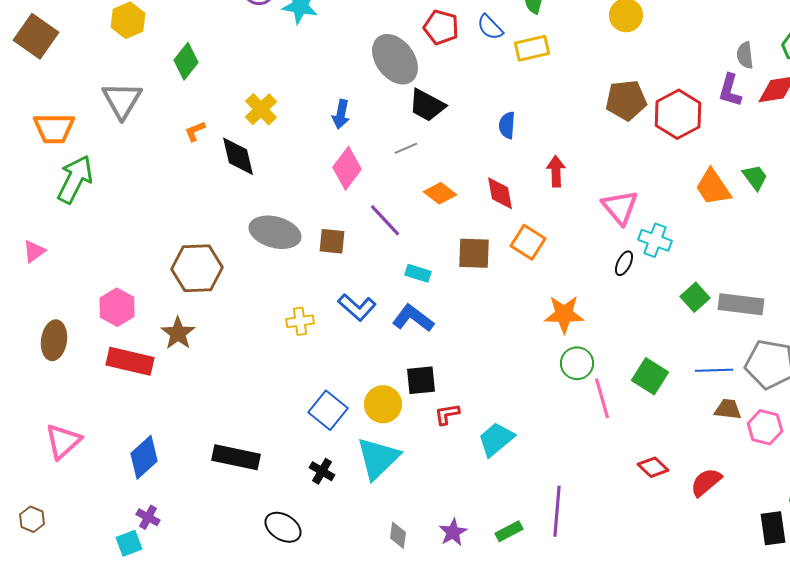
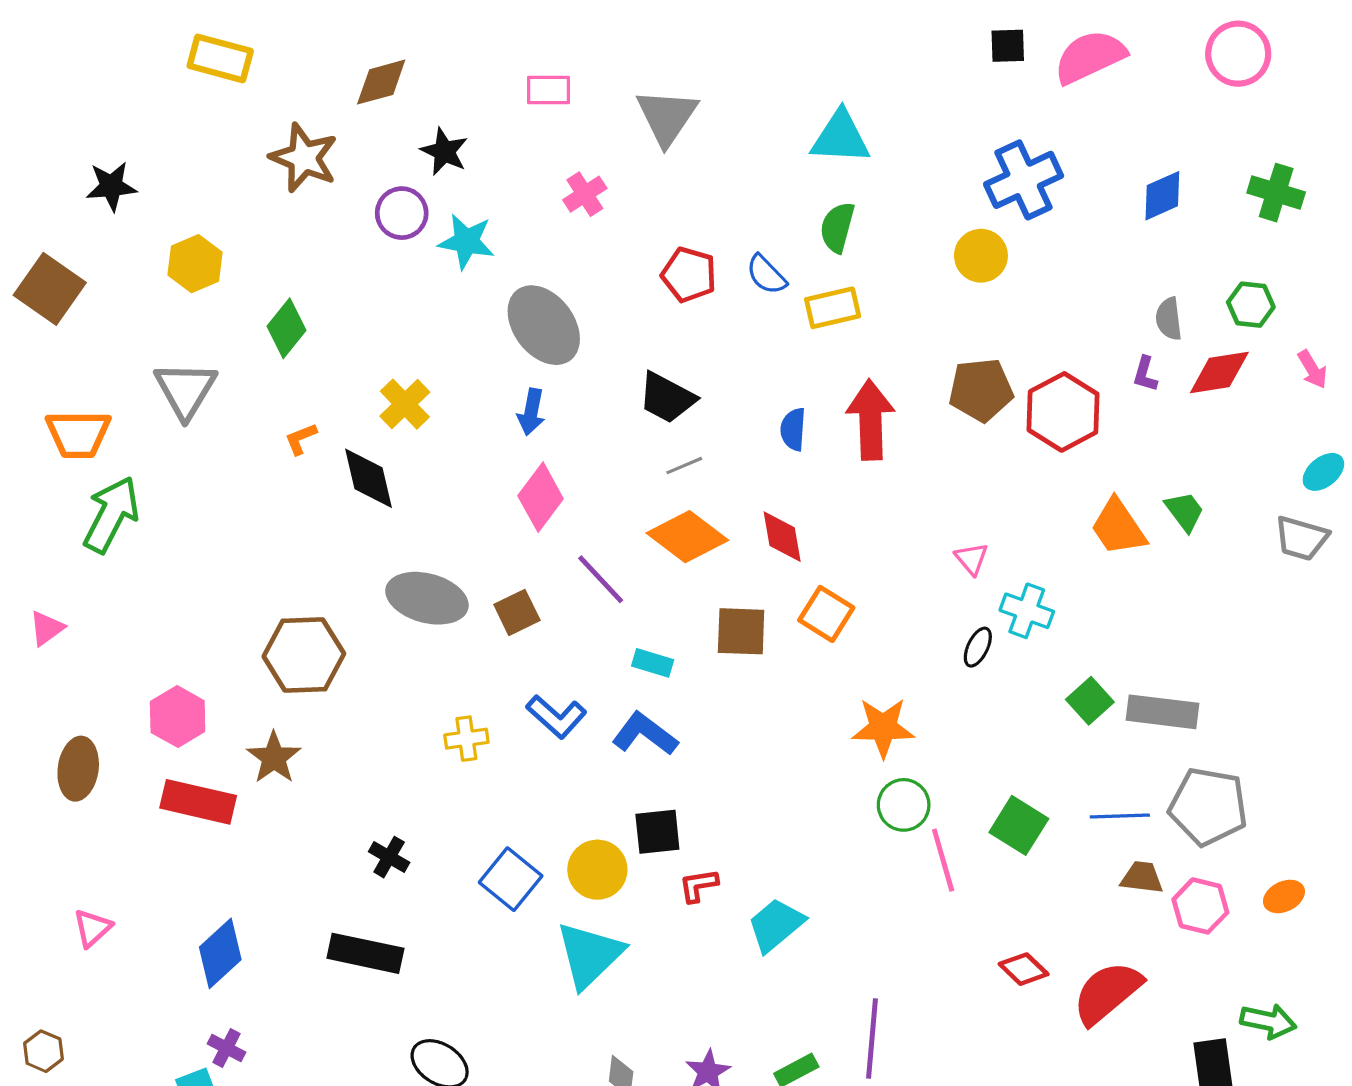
gray ellipse: (395, 59) -> (544, 325), moved
purple L-shape: (730, 90) -> (1145, 374), size x0.7
gray line: (406, 148) -> (684, 466), moved
red arrow: (556, 171) -> (870, 420), moved, size x1.6
orange diamond: (440, 193) -> (687, 537), size x1.5
pink triangle: (620, 207) -> (971, 559), size x0.6
brown square: (332, 241) -> (517, 612), turned -32
pink triangle: (63, 441) -> (92, 928), size x0.7
black cross: (322, 471) -> (389, 857), moved
red semicircle: (706, 482) -> (1107, 993), size x1.4

